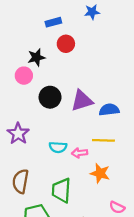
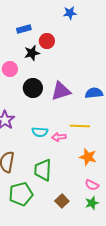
blue rectangle: (53, 22) -> (24, 29), moved
black star: (36, 57) -> (32, 53), moved
blue semicircle: (109, 110) -> (94, 93), moved
orange star: (100, 173) -> (88, 157), moved

